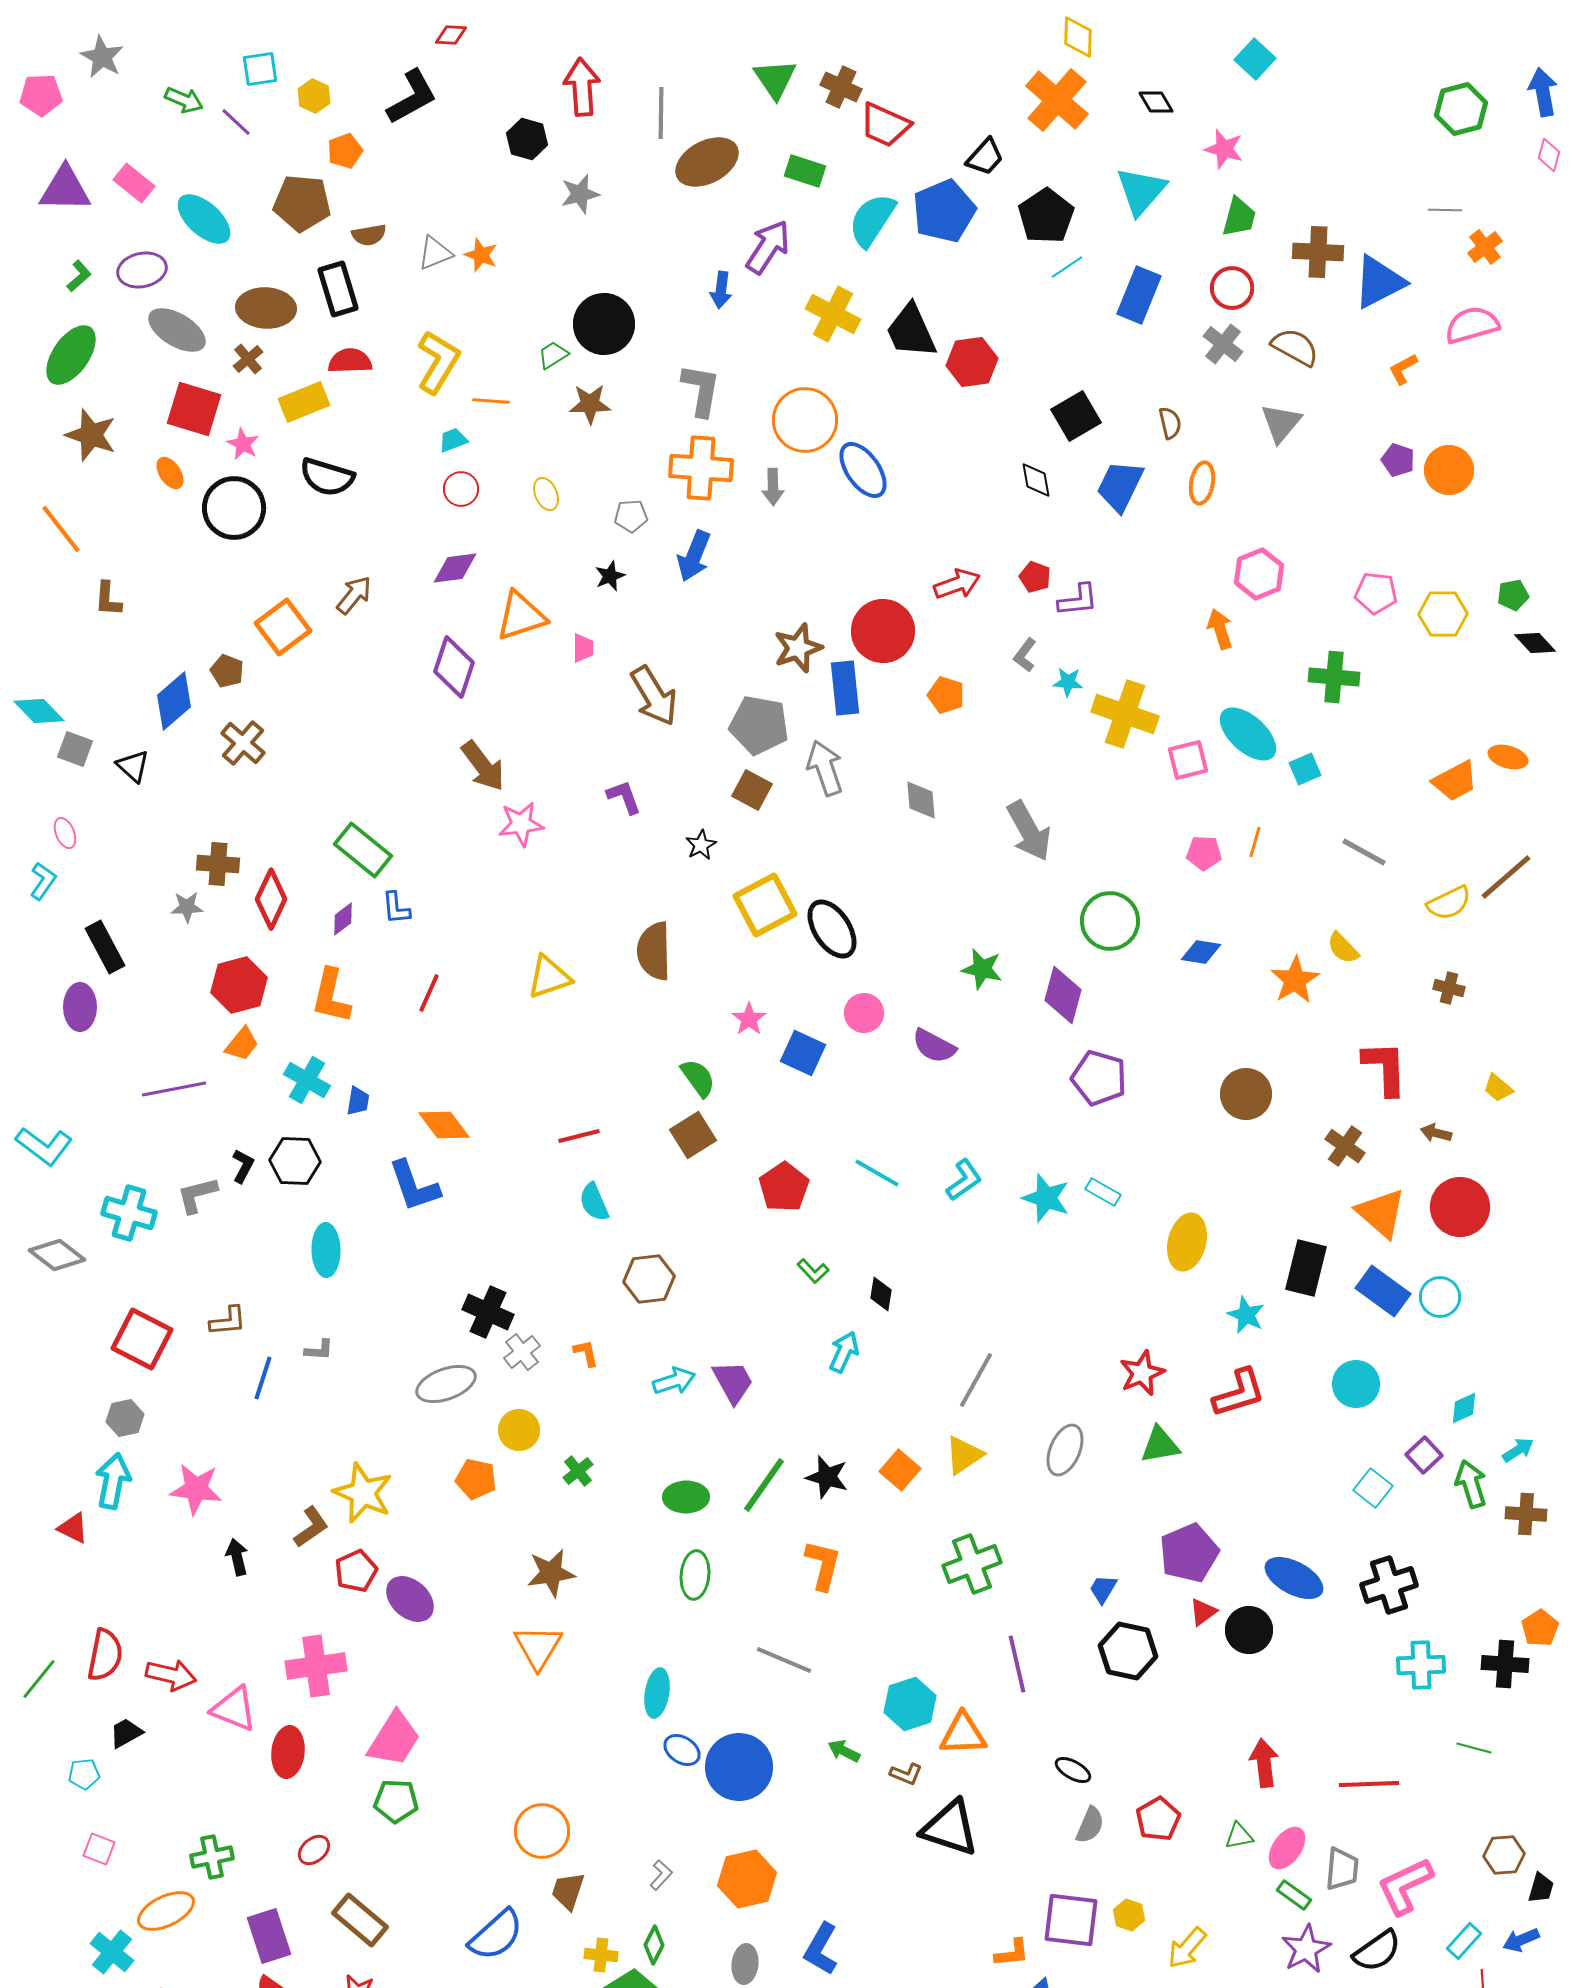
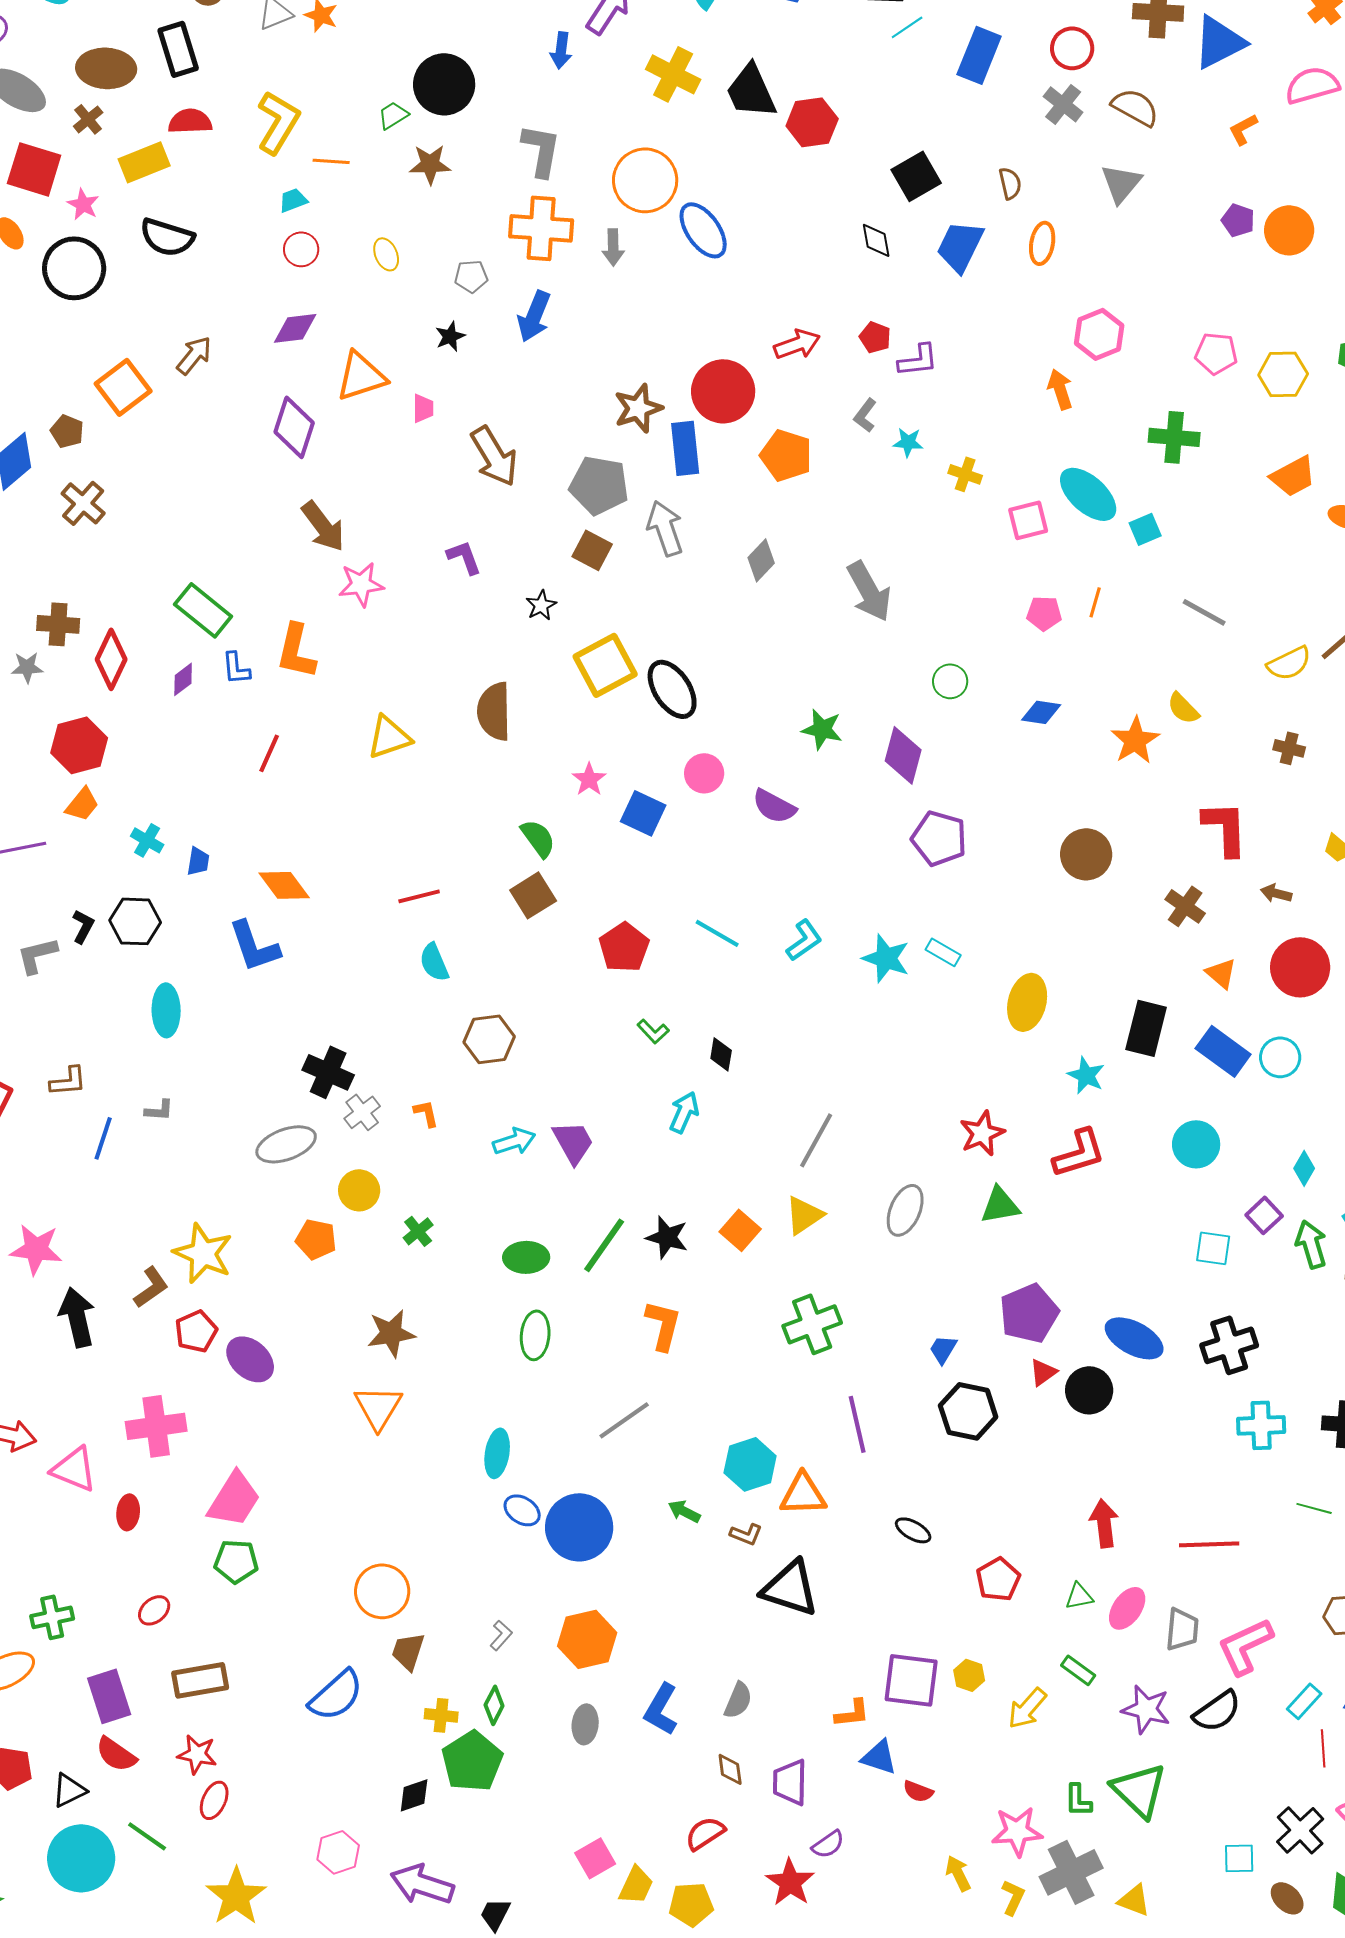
orange pentagon: (946, 695) -> (786, 455), size x1.4
yellow cross: (1125, 714) -> (965, 474), size x0.5
orange trapezoid: (1455, 781) -> (1293, 476), moved
gray diamond: (921, 800) -> (761, 560), turned 48
green circle: (1110, 921) -> (950, 681), size x0.6
orange L-shape: (331, 996) -> (296, 651), moved
cyan cross: (307, 1080) -> (147, 840), size x0.7
orange triangle: (1381, 1213) -> (1221, 973), size x0.6
cyan diamond: (1464, 1408) -> (1304, 1168), turned -36
cyan square: (1373, 1488) -> (1213, 1248), turned -30
black arrow: (237, 1557) -> (77, 1317), size x1.6
gray line: (784, 1660) -> (624, 1420), turned -58
red ellipse: (288, 1752) -> (128, 1512), size x0.7
gray semicircle: (1090, 1825) -> (738, 1700), moved
green rectangle: (1294, 1895) -> (1078, 1670), moved
brown rectangle: (360, 1920) -> (200, 1680), turned -50
purple star: (1306, 1949) -> (1146, 1709), turned -30

